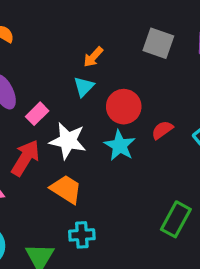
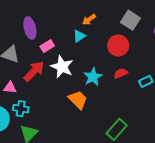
red circle: (124, 107) -> (118, 46), moved
orange trapezoid: (66, 189) -> (78, 100), moved
cyan cross: (82, 235) -> (21, 109), moved

